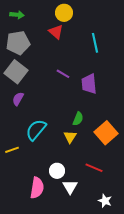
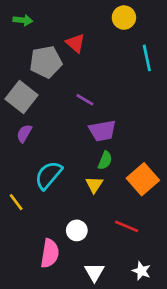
yellow circle: (64, 13) -> (124, 18), moved
gray pentagon: (18, 43) -> (46, 62), moved
cyan line: (95, 43) -> (147, 58), moved
purple trapezoid: (89, 84) -> (102, 131), moved, turned -95
yellow line: (12, 150) -> (16, 202), turned 72
white triangle: (70, 187) -> (94, 272), moved

